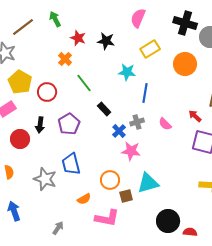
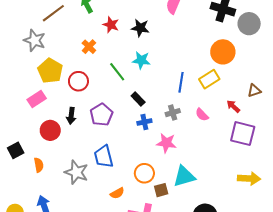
yellow rectangle: (150, 49) -> (209, 79), moved
orange cross: (65, 59) -> (89, 47), moved
cyan star: (127, 72) -> (141, 60), moved
blue cross: (119, 131) -> (144, 122), moved, turned 32

